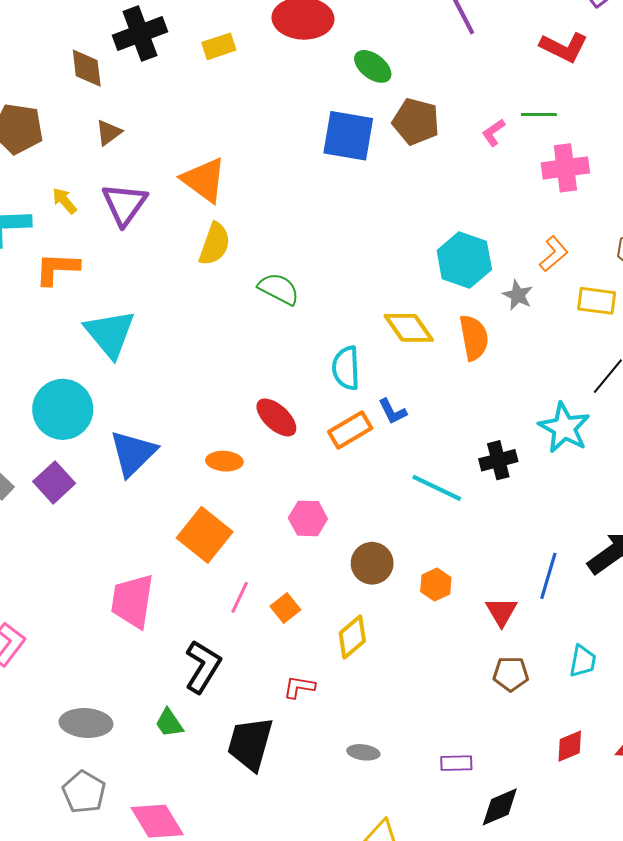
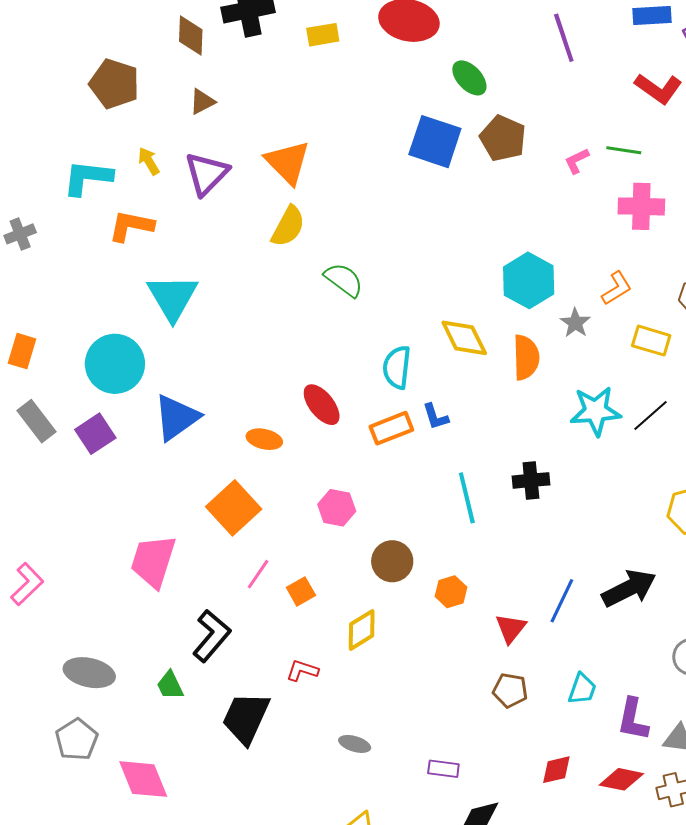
cyan star: (564, 428) -> (596, 411), moved, turned 30
cyan line: (437, 488) -> (467, 498), turned 42

